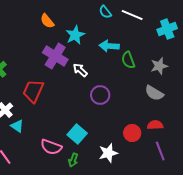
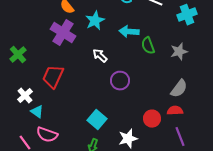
purple cross: (55, 56) -> (63, 33), moved
gray semicircle: (154, 93) -> (179, 89), moved, turned -84
pink semicircle: (51, 147) -> (47, 135), moved

